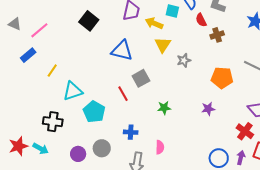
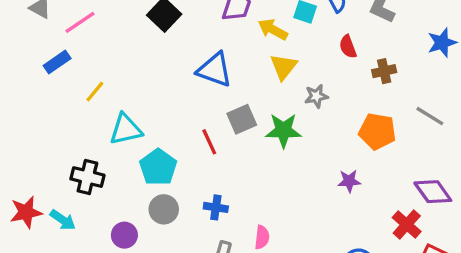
red semicircle: (201, 20) -> (348, 47), moved
brown cross: (217, 35) -> (384, 71), moved
green star: (164, 108) -> (283, 130), moved, size x1.5
gray circle: (102, 148) -> (164, 209), moved

